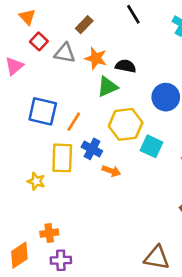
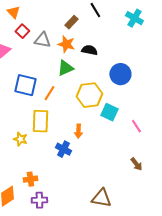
brown rectangle: (84, 25) -> (71, 22), moved
green triangle: (107, 87) -> (65, 68), moved
blue cross: (92, 149) -> (63, 149), moved
orange arrow: (111, 171) -> (78, 131), turned 72
brown triangle: (157, 258) -> (101, 198), moved

